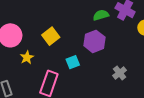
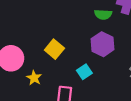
green semicircle: (101, 15) -> (103, 14), turned -147

